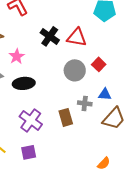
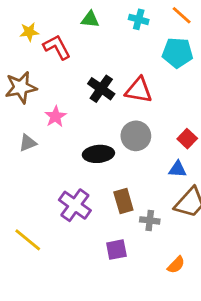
red square: (99, 64) -> (187, 139), moved
black ellipse: (24, 83) -> (98, 154), moved
gray cross: (85, 103) -> (150, 220), moved
purple square: (29, 152) -> (116, 250), moved

